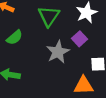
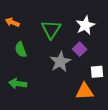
green semicircle: (15, 37) -> (21, 50), turned 112

